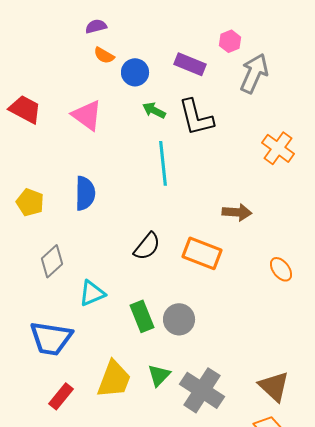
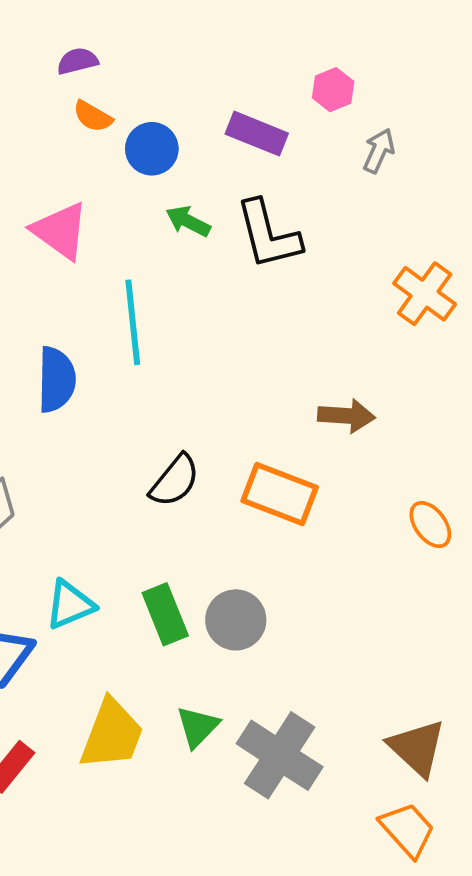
gray arrow: (254, 73) -> (379, 151), size x0.6
cyan line: (163, 163) -> (133, 322), moved
cyan triangle: (92, 293) -> (70, 605), moved

